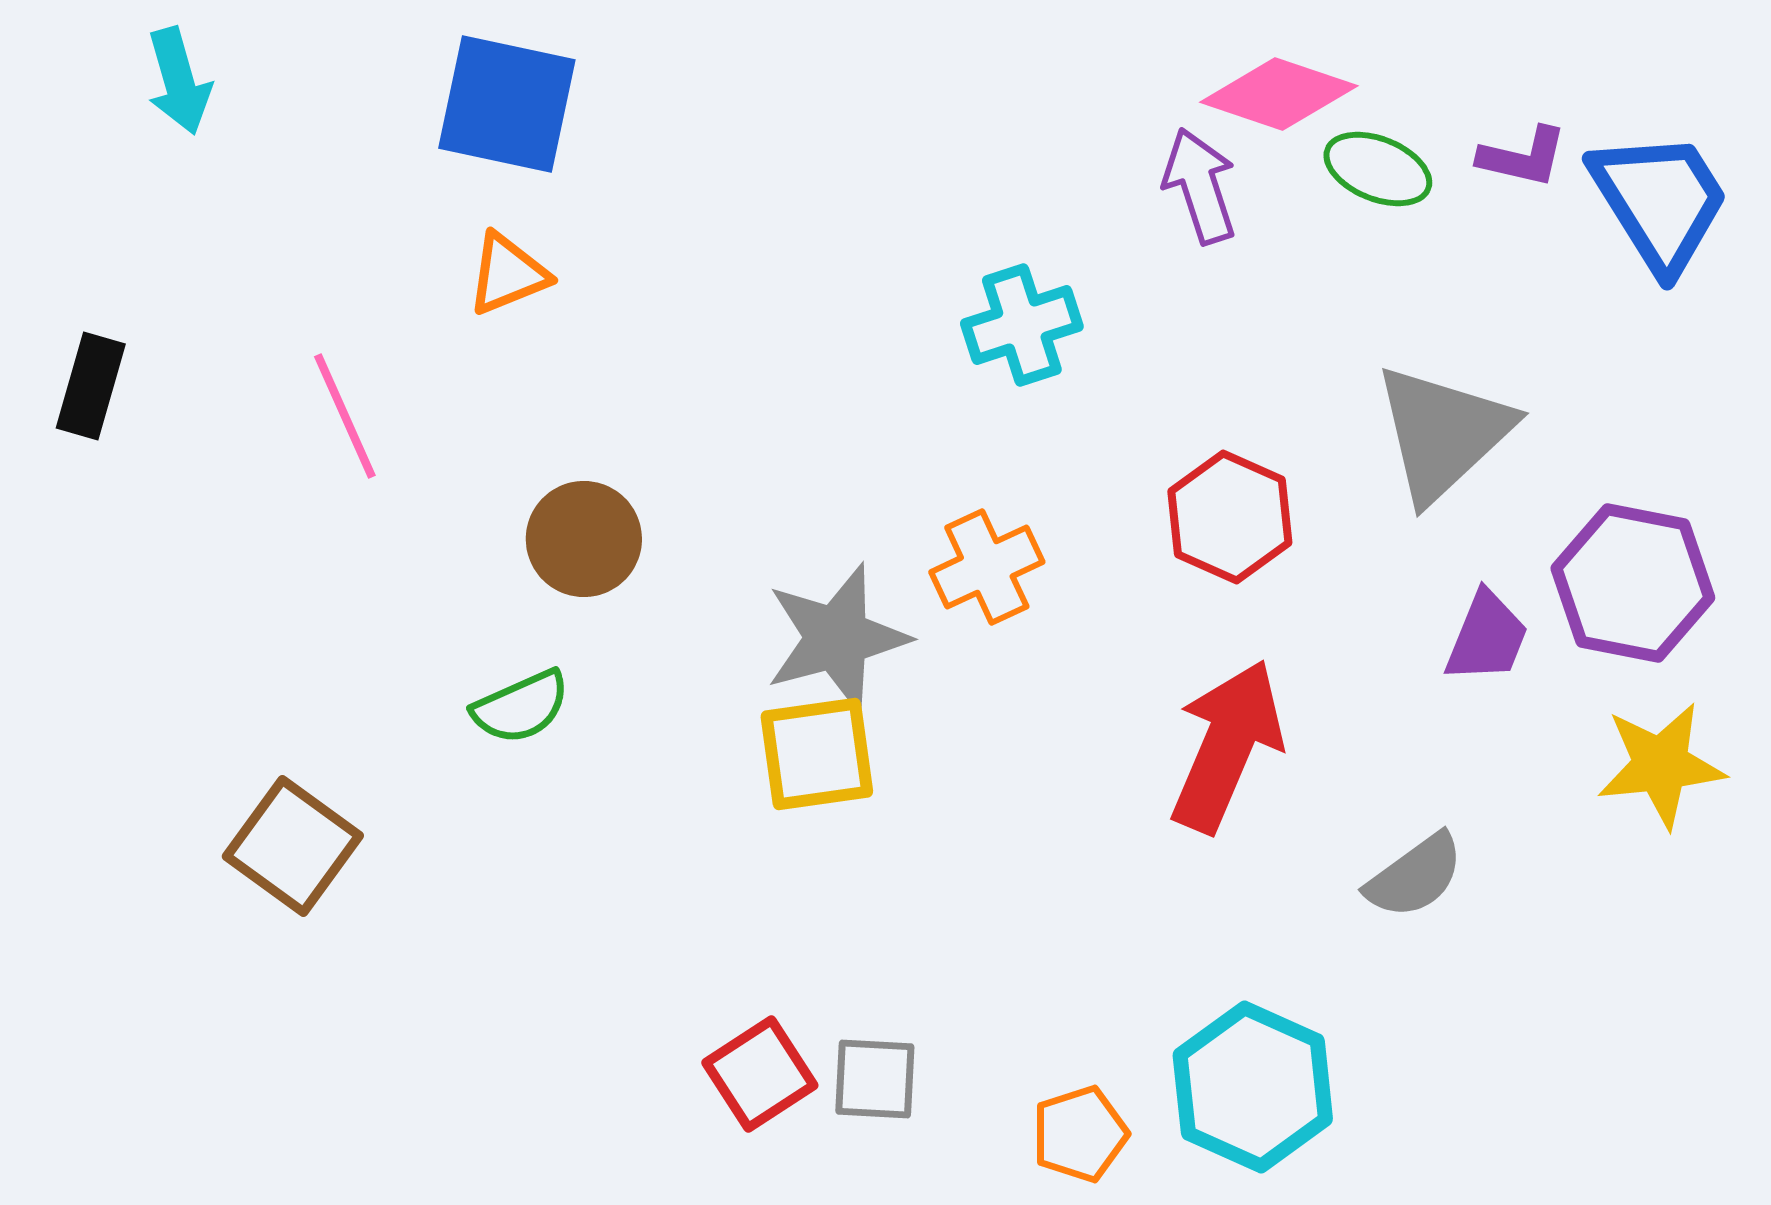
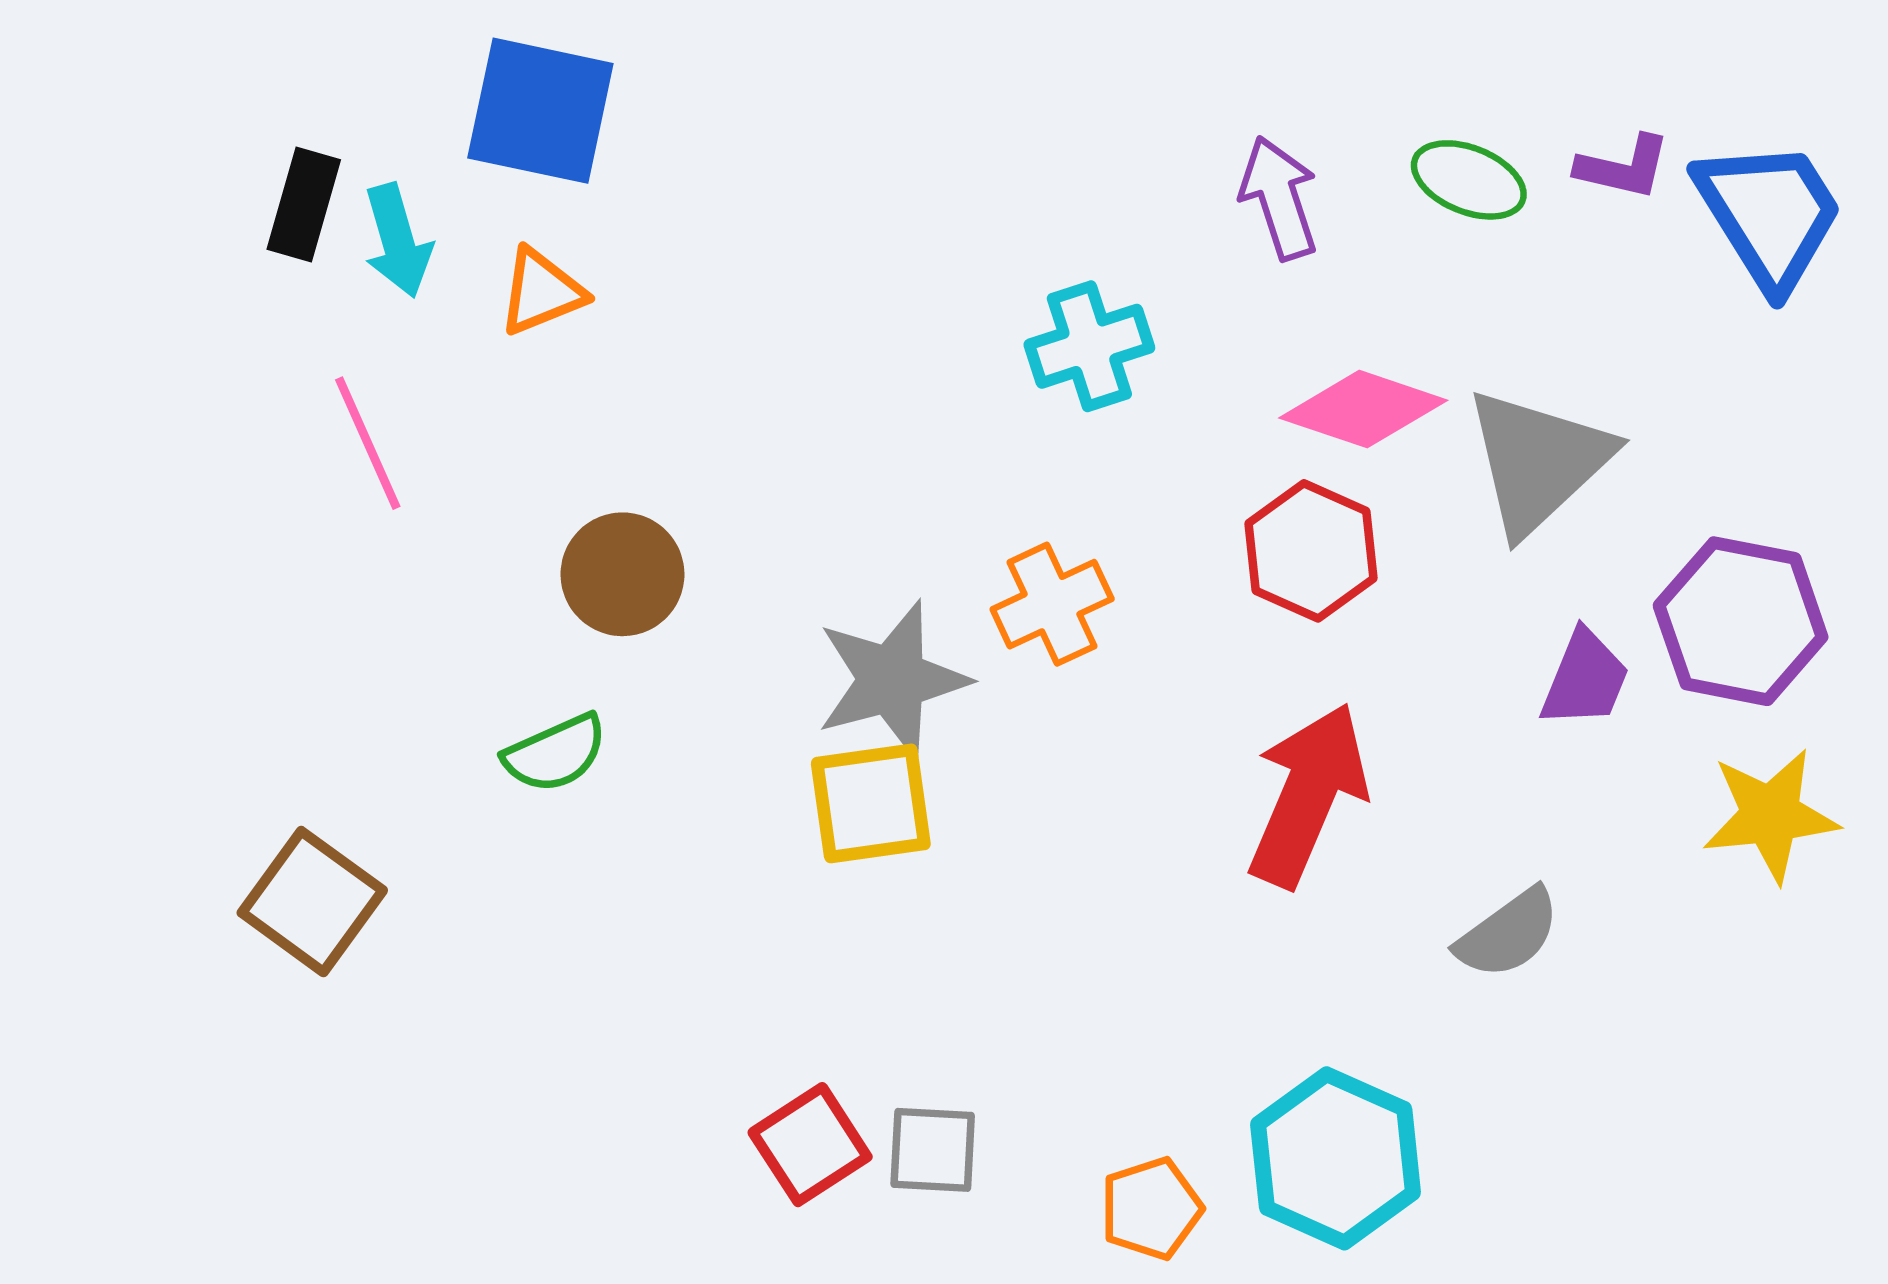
cyan arrow: (179, 81) -> (398, 241), moved
pink diamond: (1279, 94) -> (1363, 409), moved
black rectangle: (91, 386) -> (304, 204), moved

